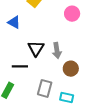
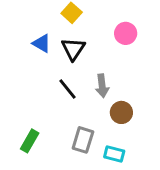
black triangle: (36, 48) -> (73, 49), moved
black line: (20, 66) -> (67, 89), moved, turned 49

